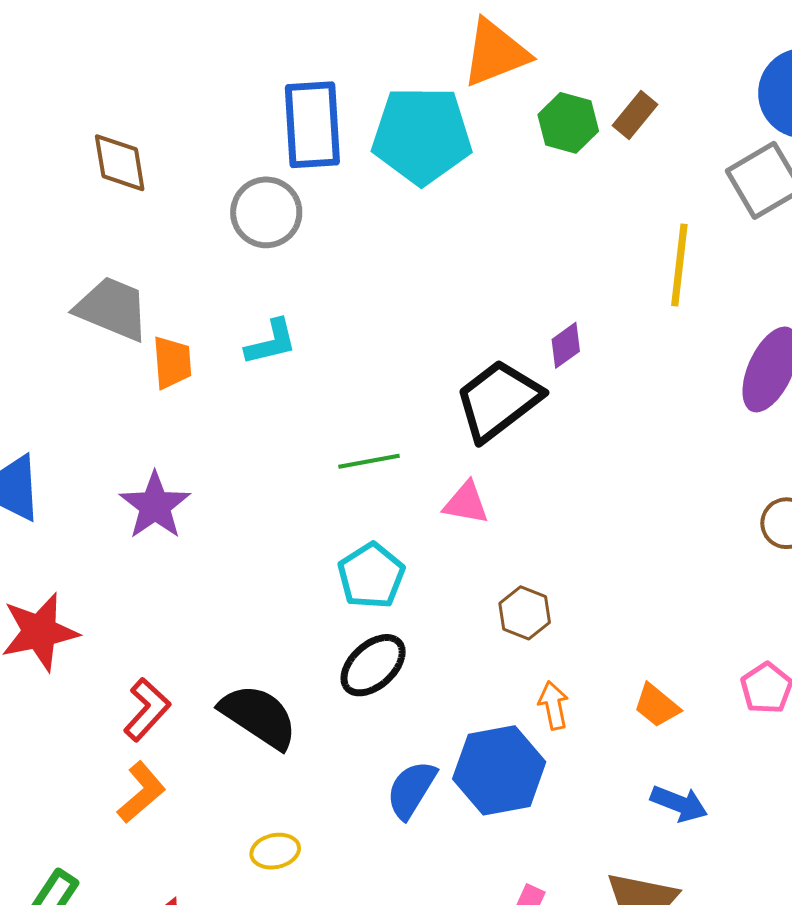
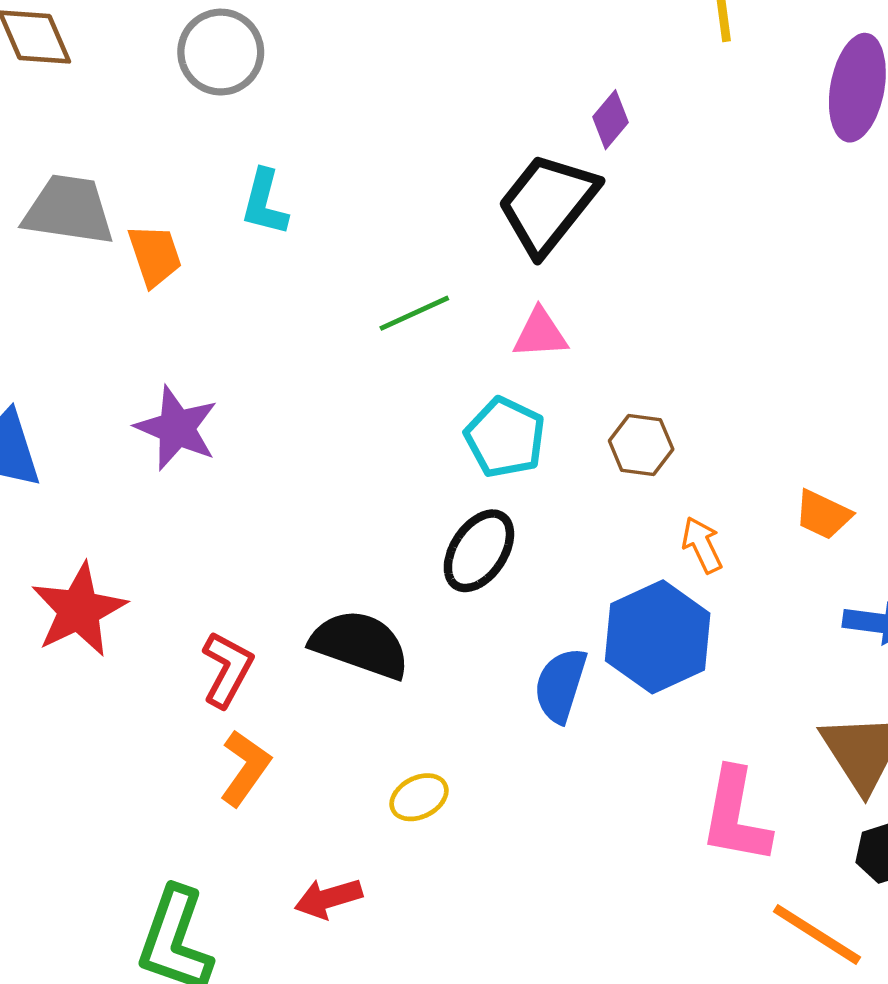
cyan L-shape: (271, 342) -> (265, 203), turned 132
cyan pentagon: (371, 576) -> (505, 437), moved

